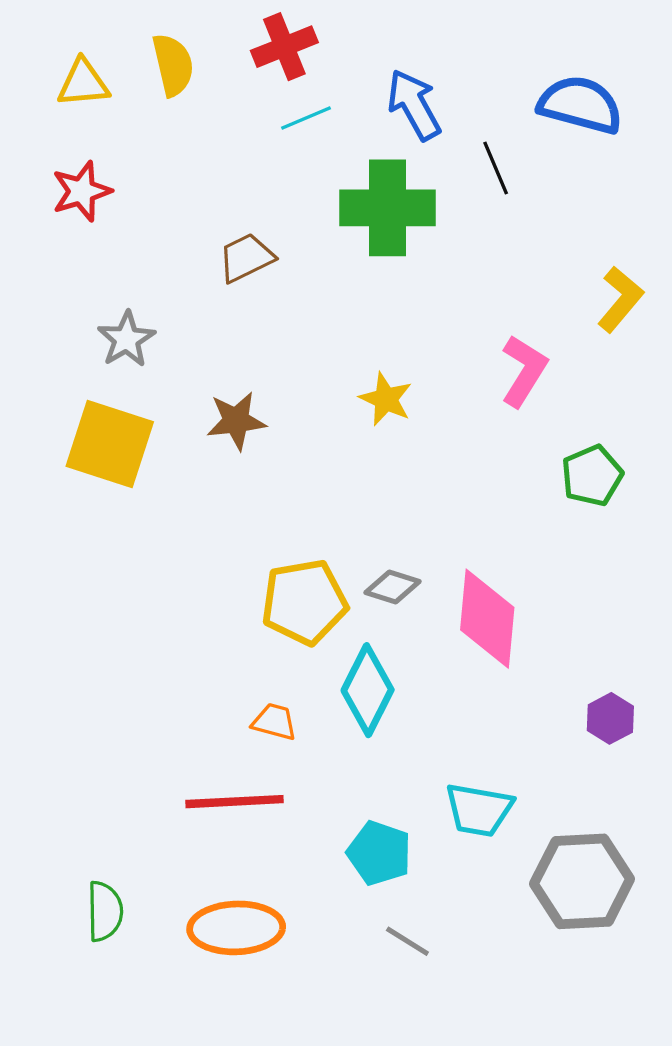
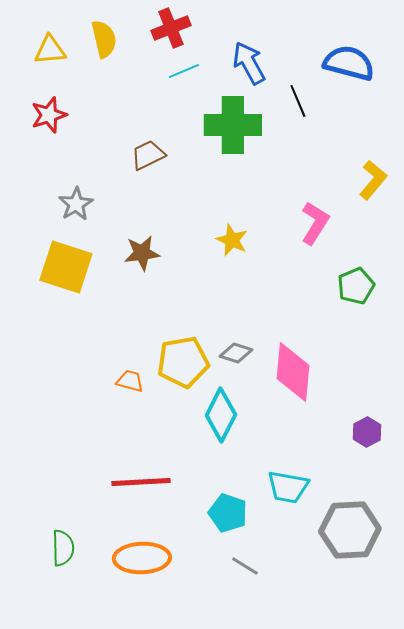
orange trapezoid: (274, 722) -> (130, 381), moved

